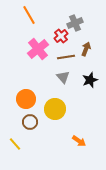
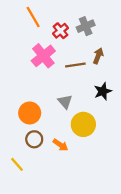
red cross: (61, 36) -> (60, 31), moved
gray triangle: (63, 77) -> (65, 102), moved
yellow circle: (55, 109) -> (83, 124), moved
orange arrow: (79, 141) -> (60, 145), moved

